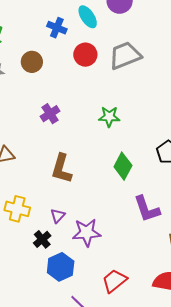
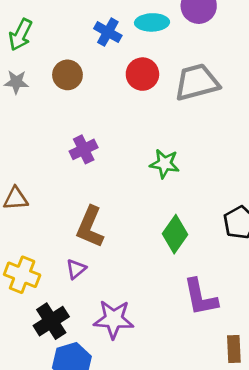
cyan ellipse: (88, 17) -> (152, 22), turned -65
purple triangle: (58, 216) -> (76, 269), moved
black cross: (42, 239) -> (51, 321), size x1.4

